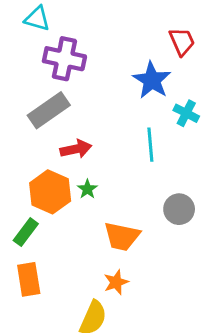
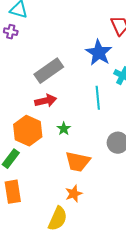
purple cross: (64, 59) -> (11, 32), moved, size x0.5
gray rectangle: (49, 110) -> (49, 71), moved
green star: (87, 189) -> (64, 129), moved

